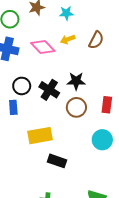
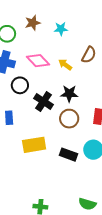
yellow arrow: (68, 39) -> (65, 65), moved, turned 56
black circle: (22, 86) -> (20, 85), moved
black rectangle: (57, 161) -> (68, 155), moved

